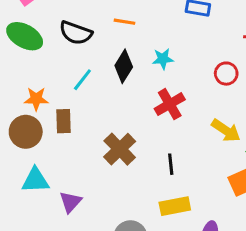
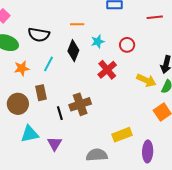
orange line: (124, 22) -> (77, 24), moved
red circle: (226, 74) -> (127, 45), moved
orange star: (36, 99) -> (22, 68), moved
brown cross: (120, 149) -> (80, 104), turned 35
black line: (171, 164) -> (60, 113), moved

